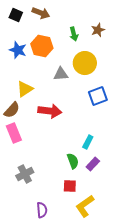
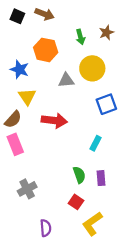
blue star: (18, 50) -> (20, 69), moved
yellow triangle: (25, 89) -> (27, 97), turned -30
cyan rectangle: (88, 142) -> (96, 143), moved
purple rectangle: (93, 164) -> (101, 178), turned -48
red square: (70, 186) -> (76, 202), turned 32

